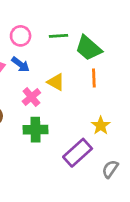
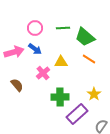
orange line: (94, 78) -> (89, 59), turned -56
yellow triangle: (56, 82) -> (61, 62), turned -32
green cross: (35, 130) -> (60, 97), moved

